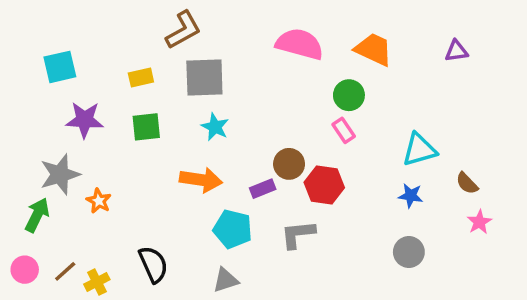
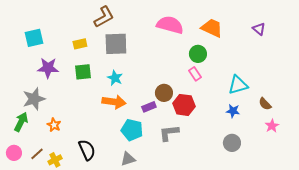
purple triangle: (456, 51) -> (259, 29), turned 48
cyan star: (215, 127) -> (115, 78), moved
orange star: (99, 201) -> (54, 125), moved

